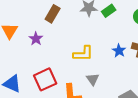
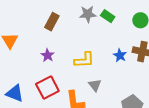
green rectangle: (109, 11) -> (108, 16), turned 72
purple star: (36, 39) -> (48, 55), moved

